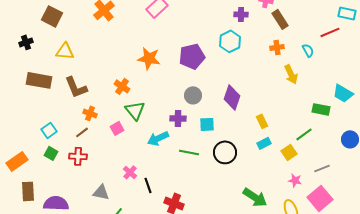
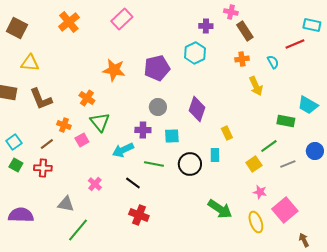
orange cross: (90, 113) -> (64, 125), moved
cyan rectangle: (264, 143) -> (215, 155), moved, turned -64
gray line: (322, 168) -> (288, 164), moved
black line: (148, 185) -> (133, 183), moved, turned -35

